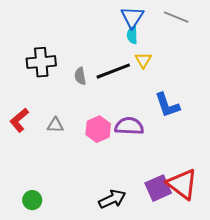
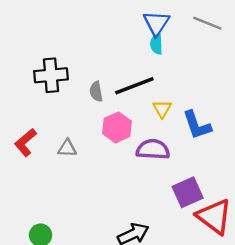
yellow triangle: (143, 60) -> (162, 109), moved
pink hexagon: (98, 129) -> (117, 127), moved
purple square: (158, 188) -> (188, 192), moved

